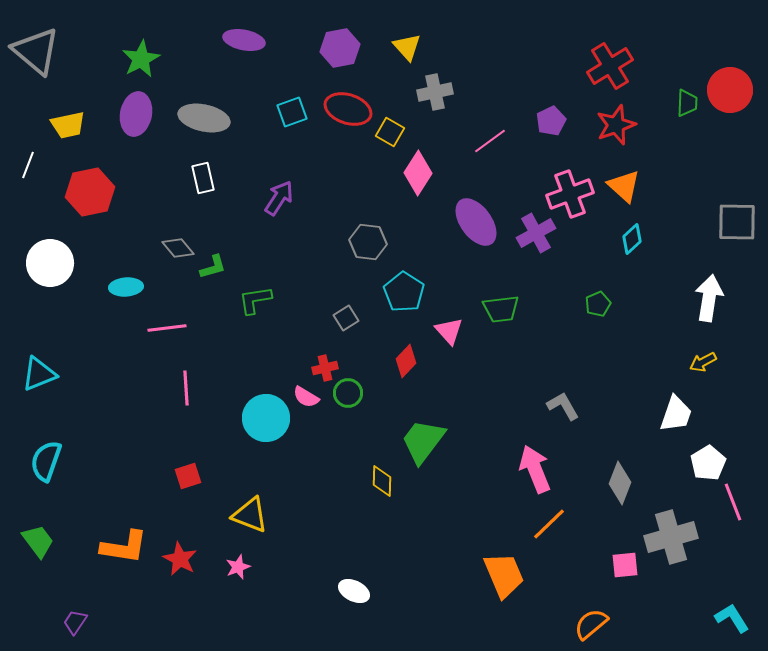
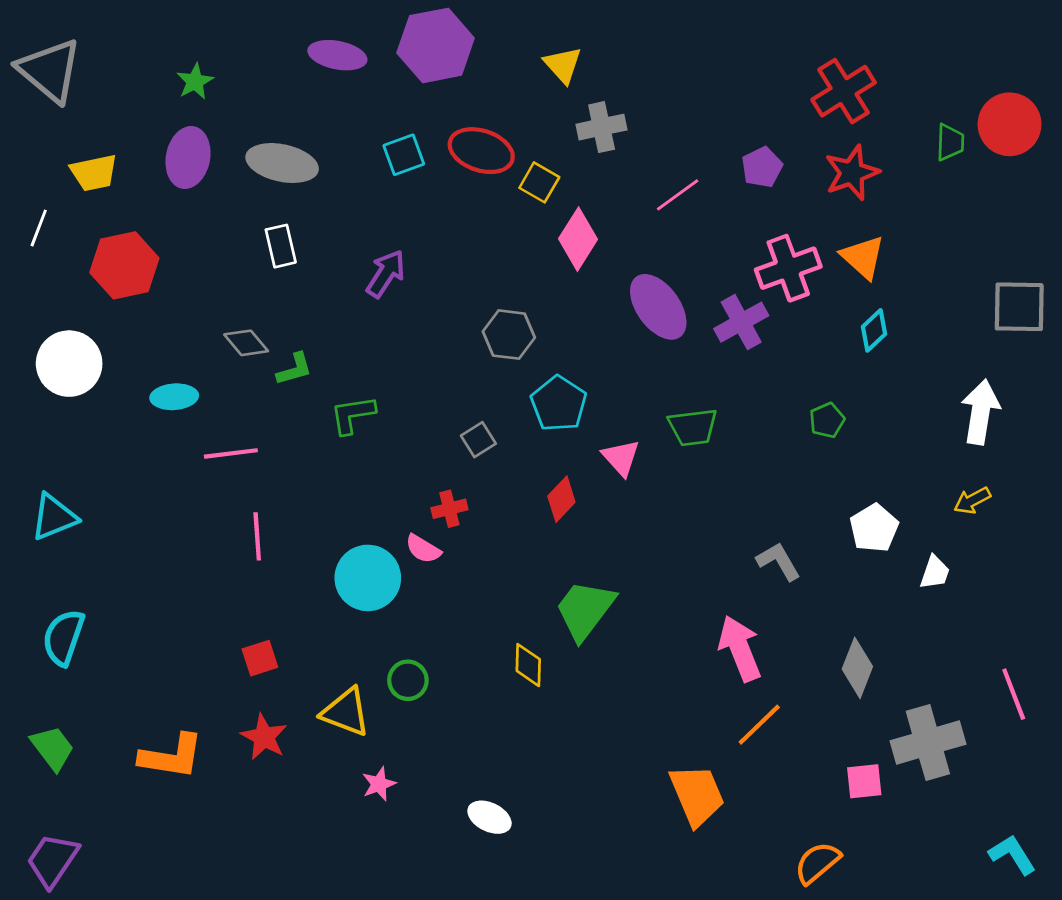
purple hexagon: (340, 48) -> (436, 45), moved, size x1.4
green star: (141, 59) -> (195, 81), size x0.7
green circle: (348, 393) -> (408, 680), moved
white trapezoid: (676, 414) -> (935, 572), size x0.7
white pentagon: (708, 463) -> (874, 528), moved
red star: (180, 559) -> (264, 737), moved
pink star: (238, 567) -> (379, 784), moved
purple trapezoid: (75, 622) -> (52, 860), moved, size x1.6

